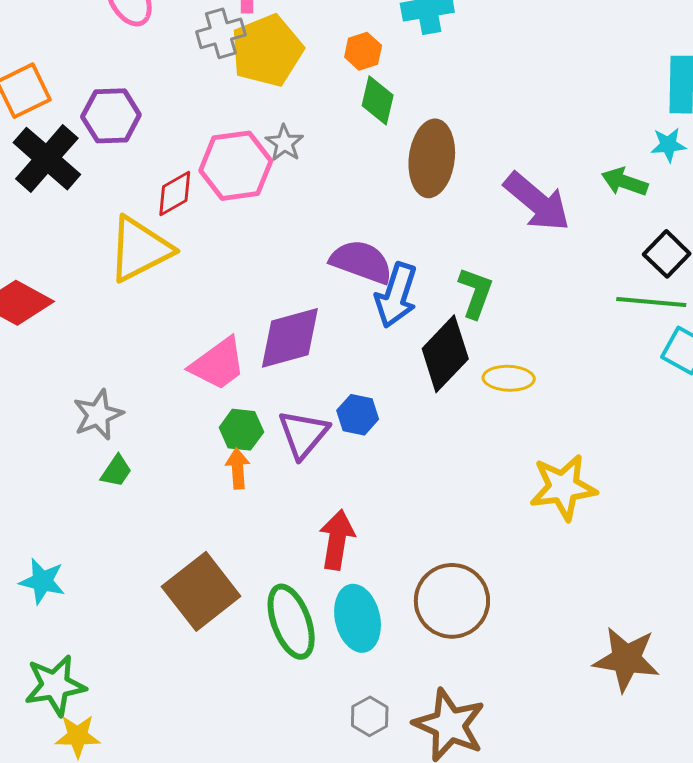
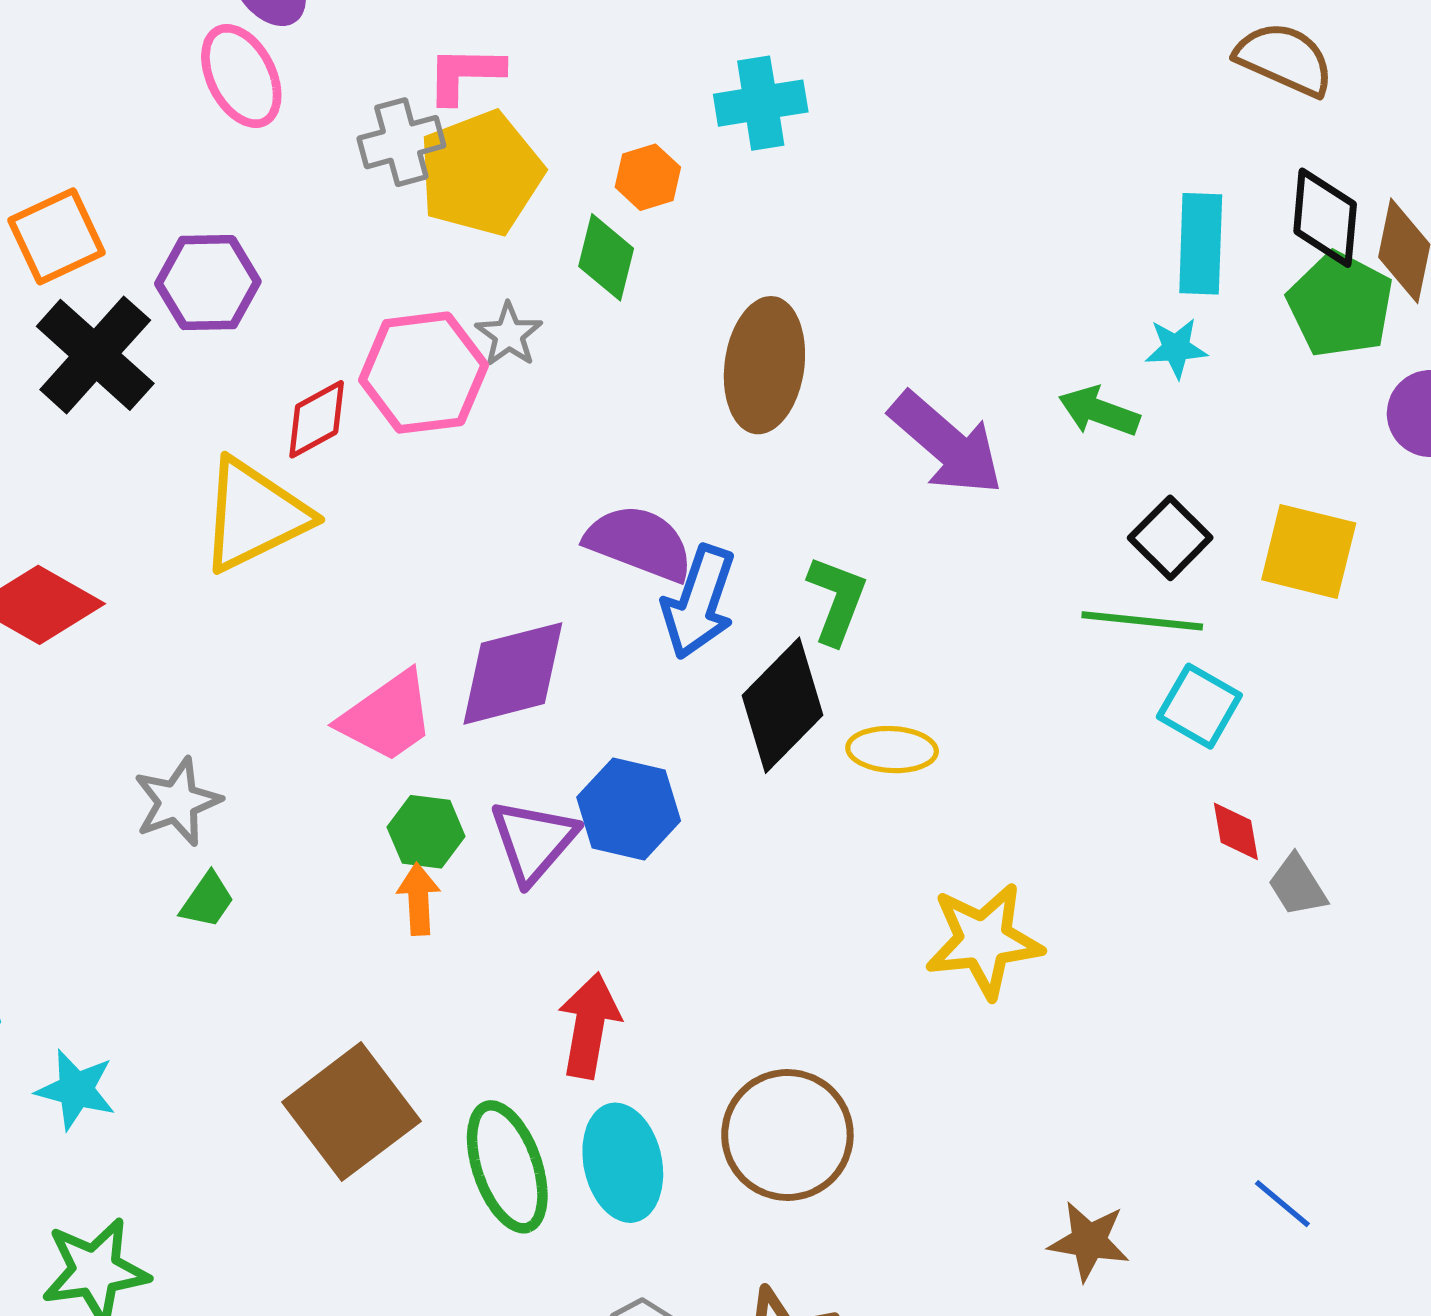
green diamond: (378, 100) -> (606, 257), moved
blue hexagon: (358, 415) -> (629, 809), size x1.4
brown star: (626, 659) -> (1089, 1241), size x0.7

